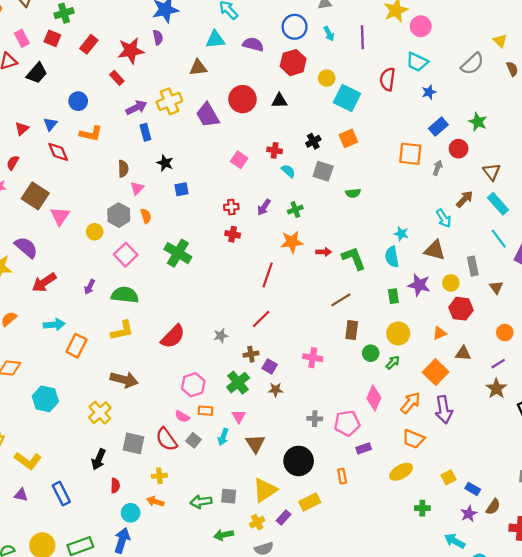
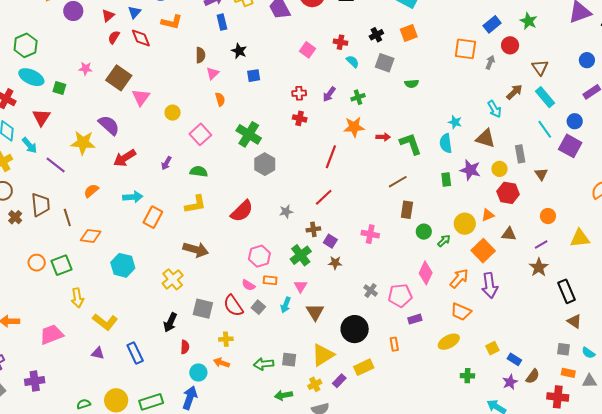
red semicircle: (13, 163) -> (114, 37), moved
gray hexagon: (119, 215) -> (265, 164), moved
green semicircle: (125, 295) -> (199, 171), size x0.7
yellow circle: (398, 333) -> (465, 224), moved
gray cross: (315, 419) -> (371, 290), turned 32

